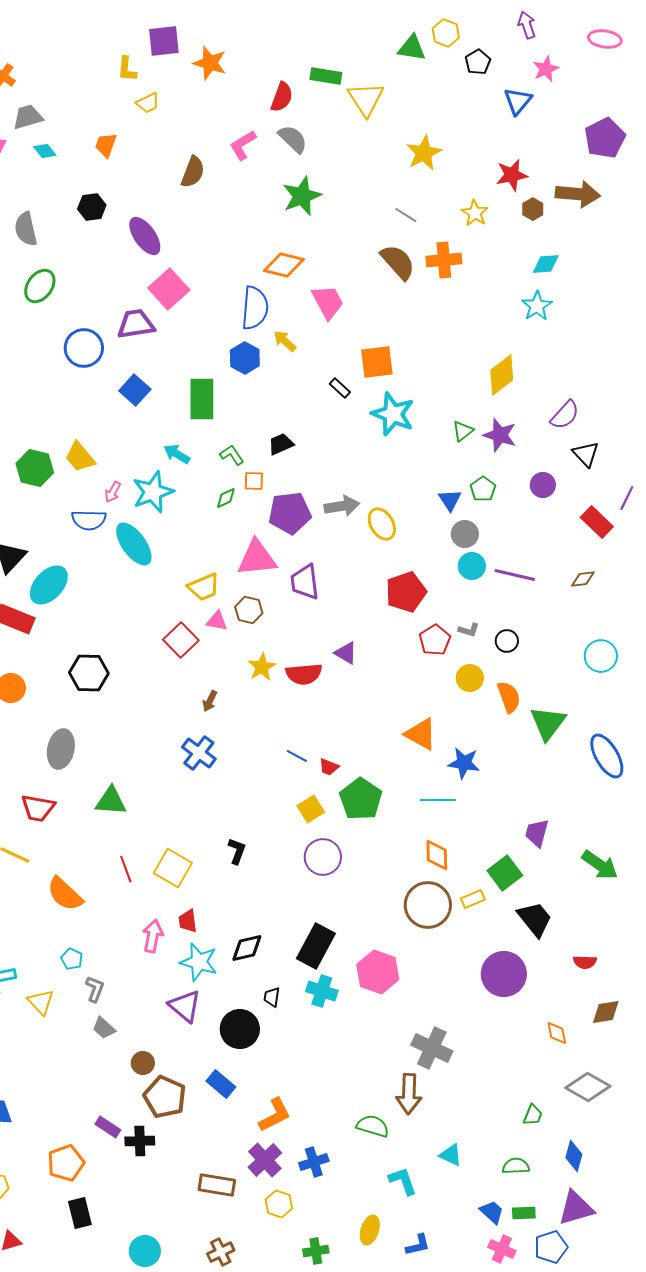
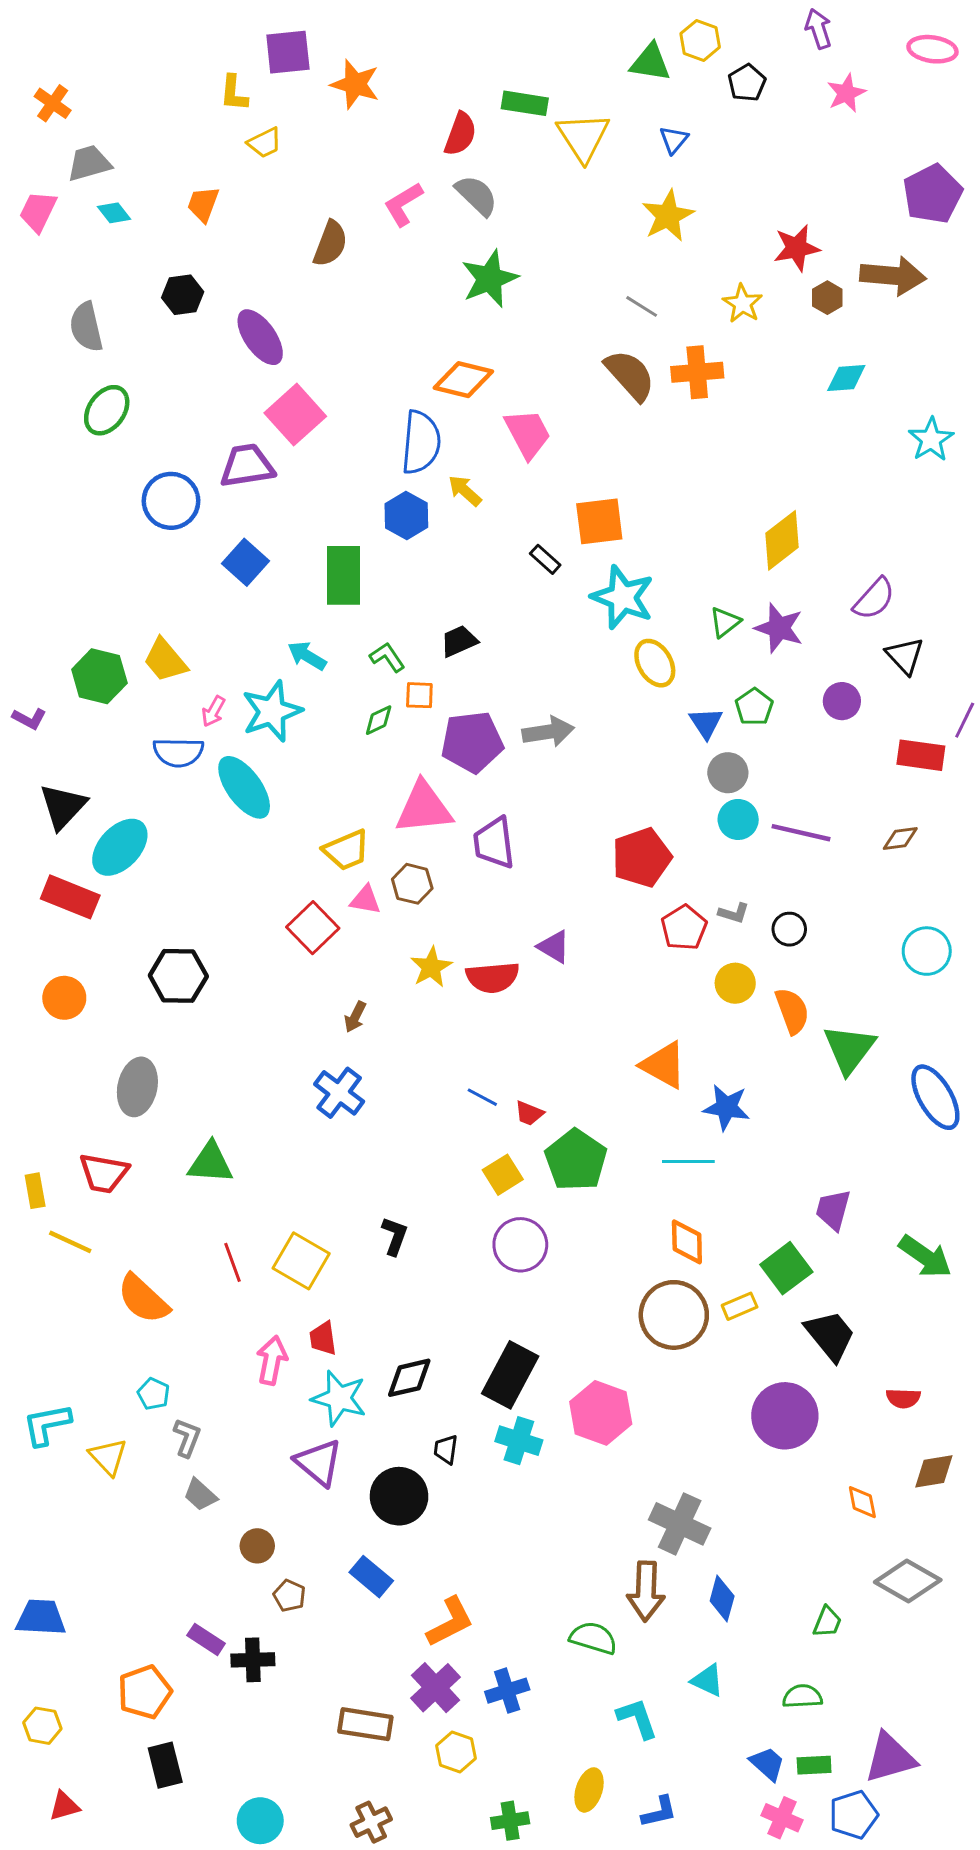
blue triangle: (518, 101) -> (674, 140), moved, size x0.7
cyan star: (537, 306) -> (931, 439), moved
red rectangle: (597, 522) -> (921, 755), turned -36
yellow ellipse: (382, 524) -> (655, 663), moved
brown pentagon: (165, 1097) -> (289, 1596), size x0.5
blue diamond: (574, 1156) -> (722, 1599), moved

